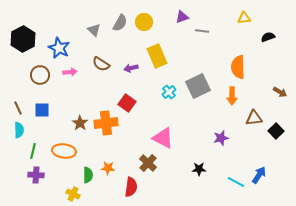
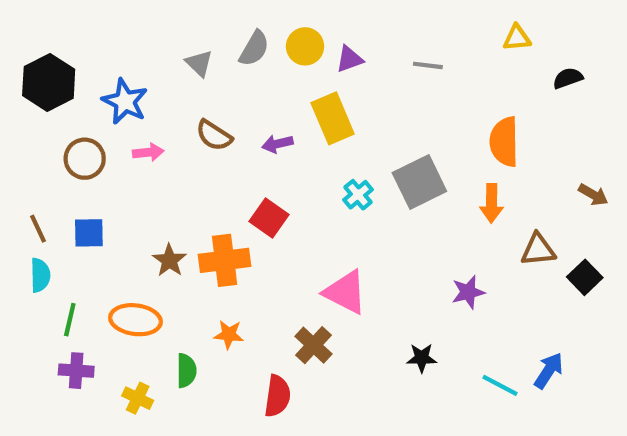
purple triangle: (182, 17) -> (350, 59), moved
orange star: (108, 168) -> (229, 335), moved
yellow cross: (73, 194) -> (138, 398), moved

